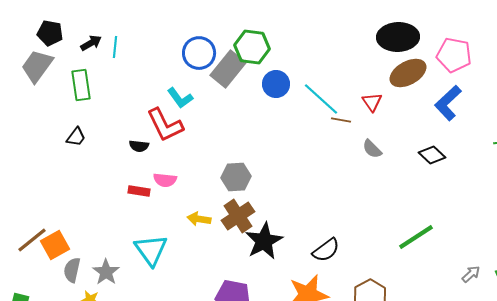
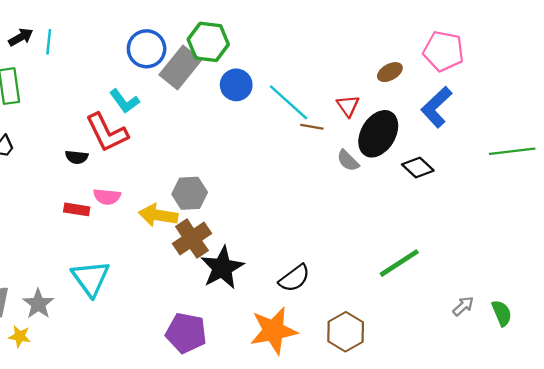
black ellipse: (398, 37) -> (378, 134), moved, turned -57
brown ellipse: (408, 73) -> (390, 72), size x0.6
yellow arrow: (199, 219) -> (158, 215), moved, size x1.4

